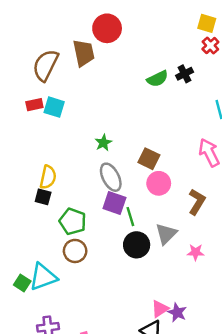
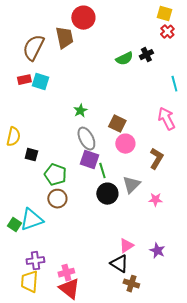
yellow semicircle: (48, 177) -> (13, 137), moved
purple star: (177, 312) -> (157, 251), moved

